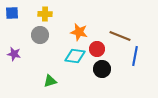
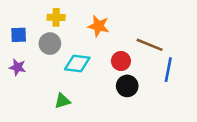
blue square: (12, 13) -> (19, 35), moved
orange star: (79, 32) -> (98, 26), moved
cyan diamond: (75, 56) -> (77, 63), moved

